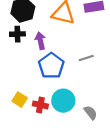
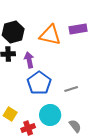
gray line: (86, 58) -> (71, 89), moved
red cross: (40, 105) -> (28, 128), moved, turned -32

